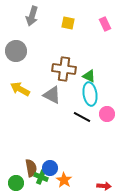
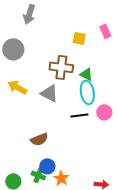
yellow square: (68, 23) -> (79, 38), moved
pink rectangle: (105, 24) -> (105, 31), moved
black line: (82, 117) -> (79, 115), turned -36
brown semicircle: (31, 168) -> (39, 139), moved, turned 78

